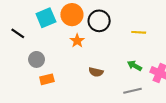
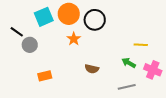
yellow line: (139, 32) -> (141, 45), moved
gray circle: (37, 59) -> (30, 45), moved

